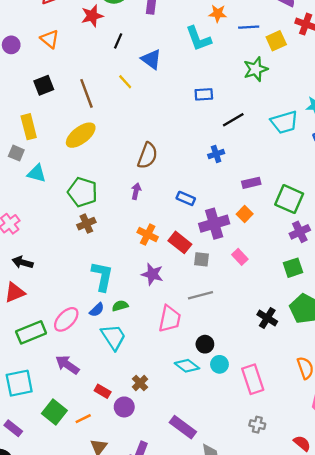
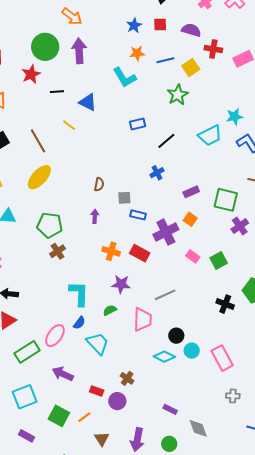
black line: (118, 41) -> (57, 92), turned 72
brown semicircle: (147, 156) -> (99, 184), size x0.6
gray square: (202, 259) -> (124, 198), moved
green square: (293, 268) -> (219, 261), moved
green semicircle: (120, 306) -> (110, 310), moved
purple rectangle: (183, 427) -> (170, 409), size x0.6

